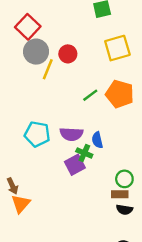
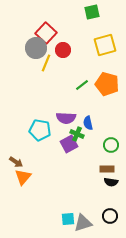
red square: (28, 27) -> (46, 33), moved
cyan pentagon: (37, 134) -> (40, 130), moved
green circle: (124, 179) -> (111, 145), moved
brown arrow: (12, 186) -> (16, 162), turned -32

